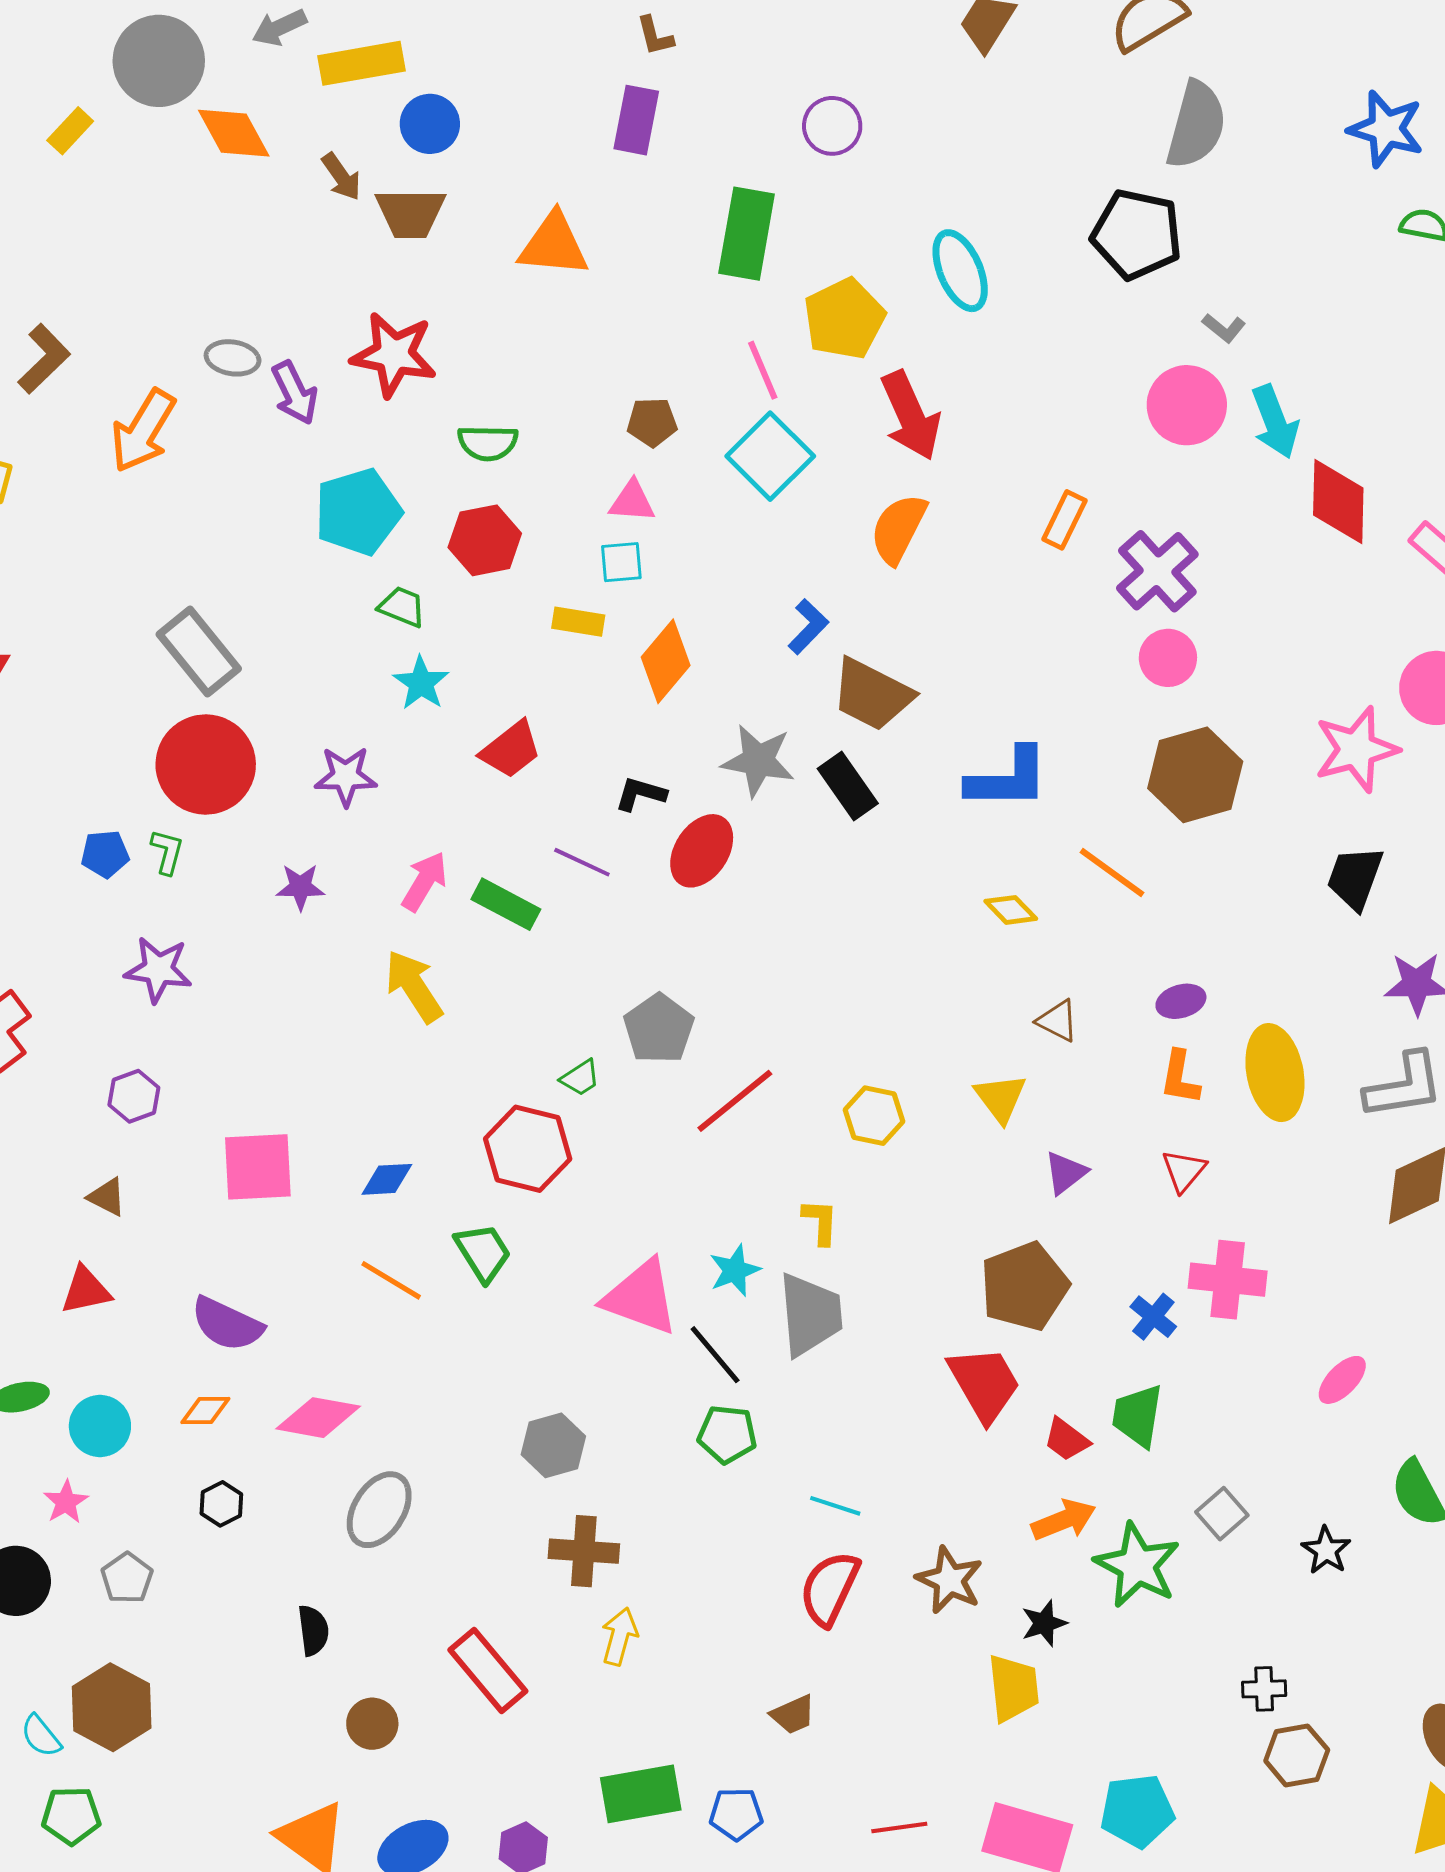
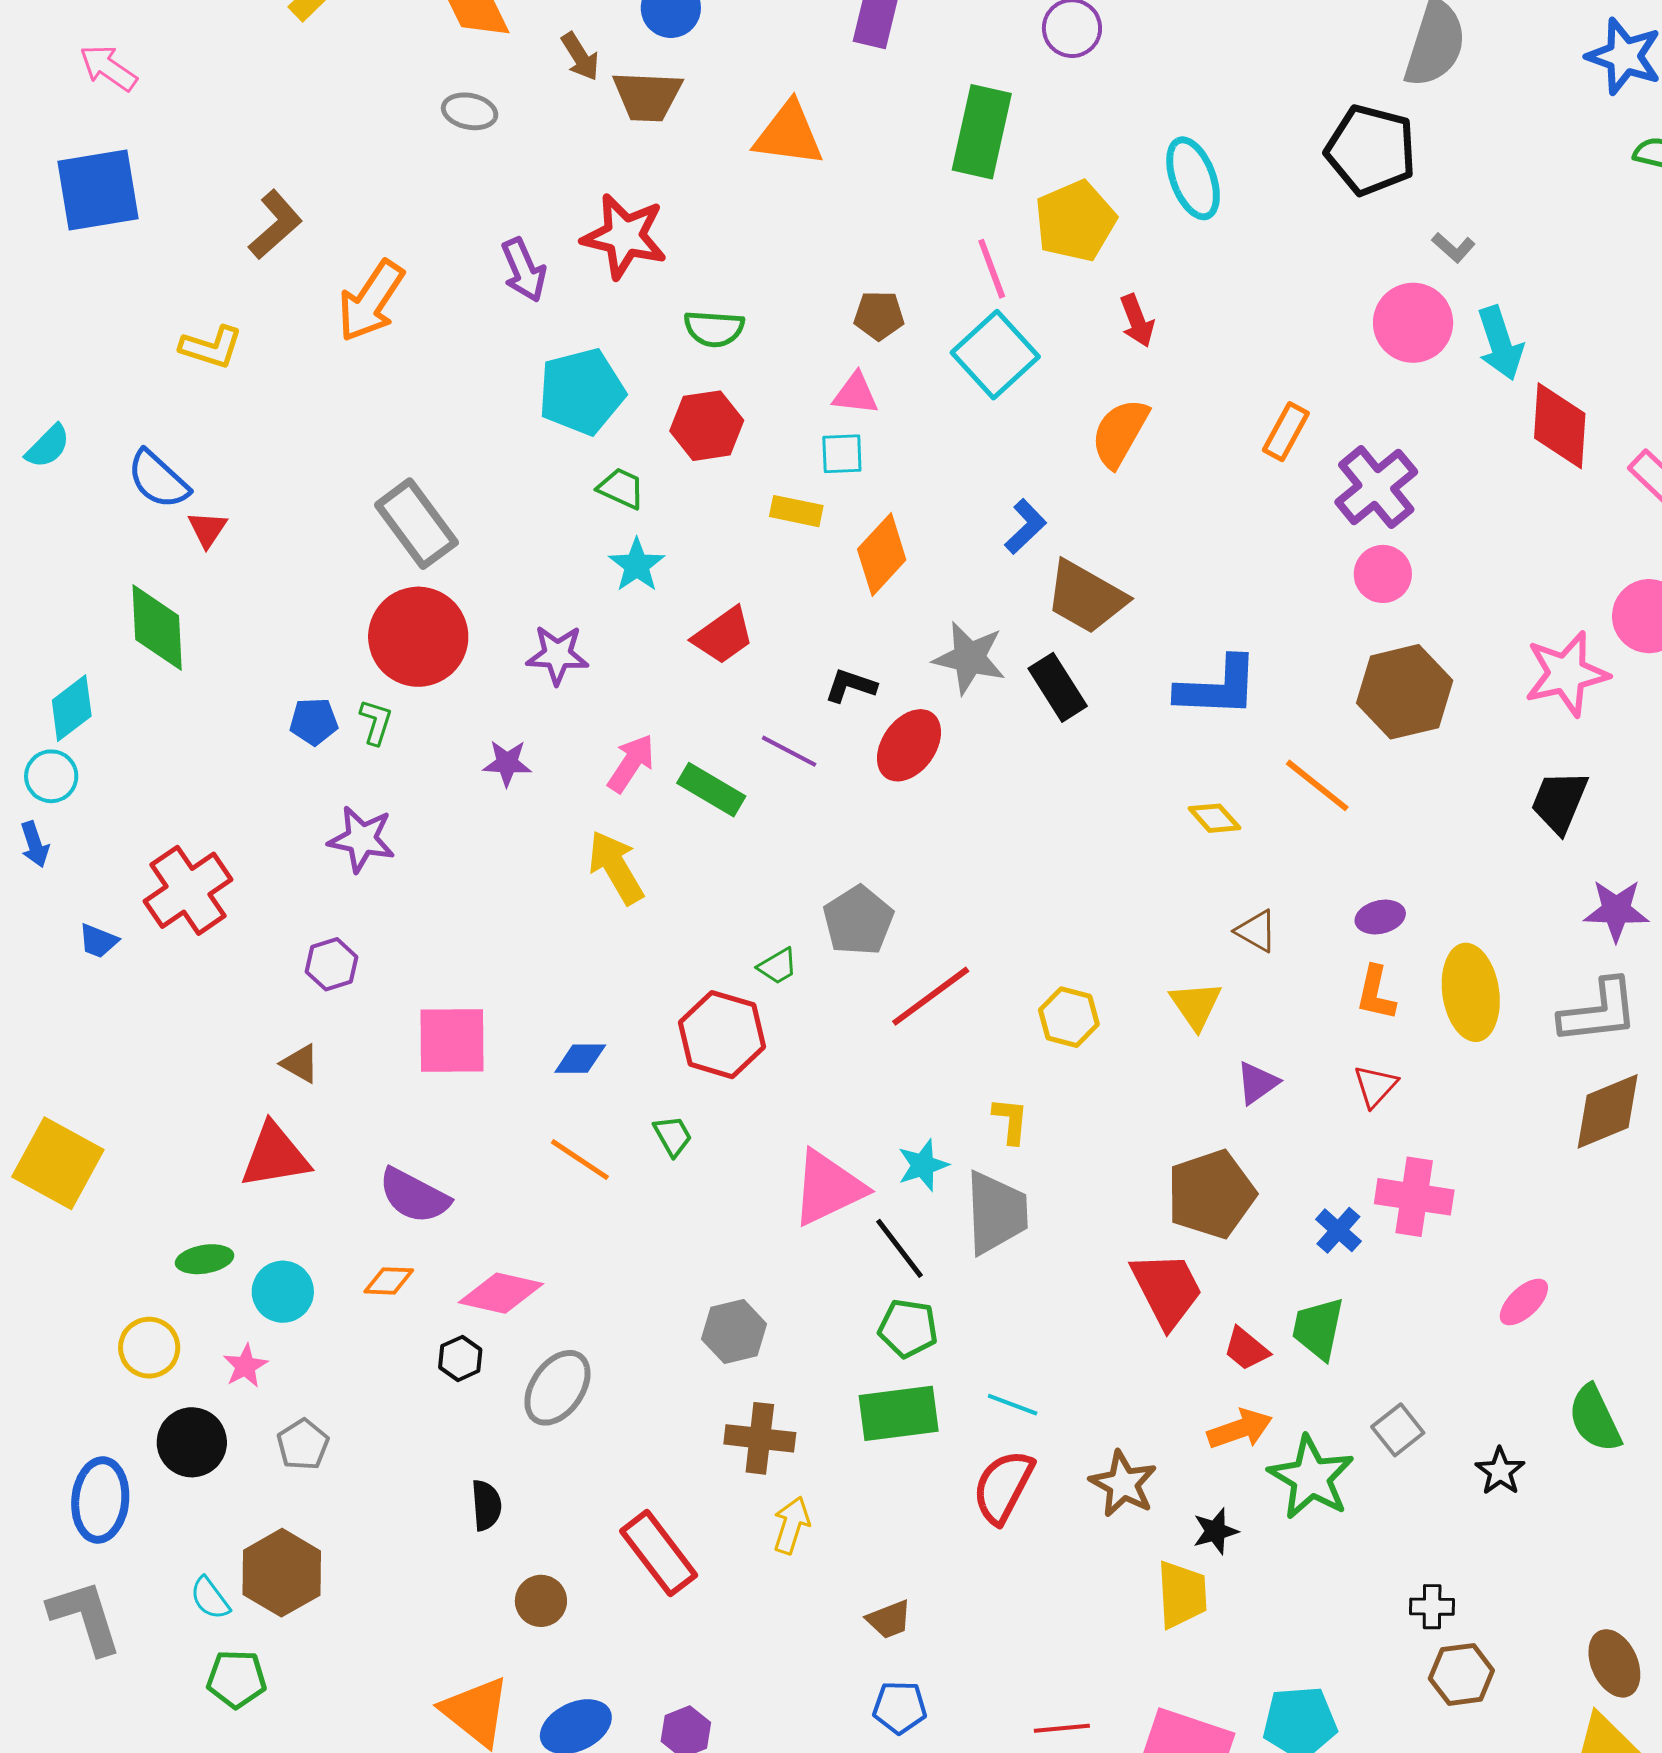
gray ellipse: (233, 358) -> (470, 111), moved
red arrow: (911, 416) -> (1137, 321), size x0.6
green trapezoid: (483, 1252) -> (673, 1136), size x0.7
red triangle: (86, 1290) -> (275, 1156), size x1.4
pink triangle: (641, 1297) -> (828, 1188), turned -48
black hexagon: (221, 1504) -> (460, 1358), moved
brown trapezoid: (793, 1715) -> (889, 1619), moved
green rectangle: (641, 1794) -> (899, 1413), moved

